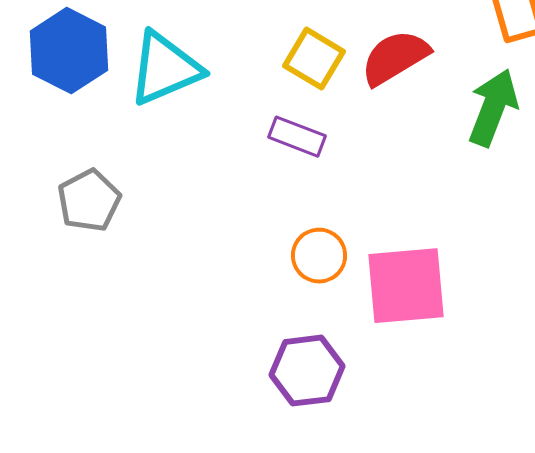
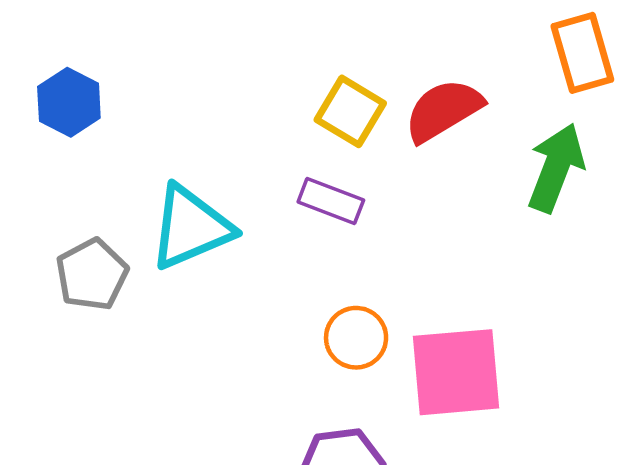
blue hexagon: (69, 51) -> (69, 102), size x0.7
cyan triangle: (165, 69) -> (191, 227), moved

